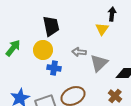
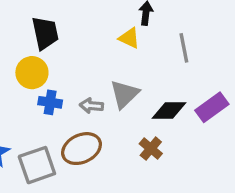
yellow triangle: (102, 29) -> (129, 38), turned -40
gray arrow: (79, 52) -> (91, 106), moved

